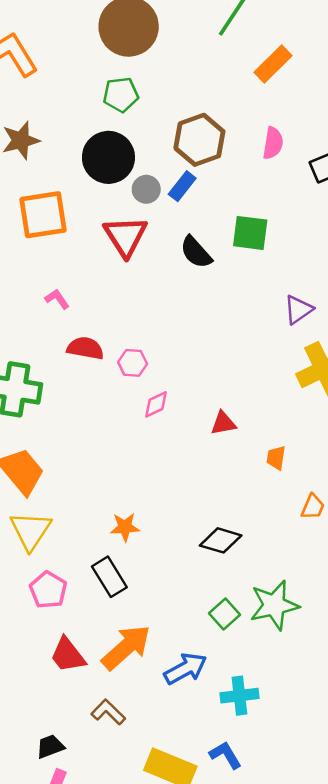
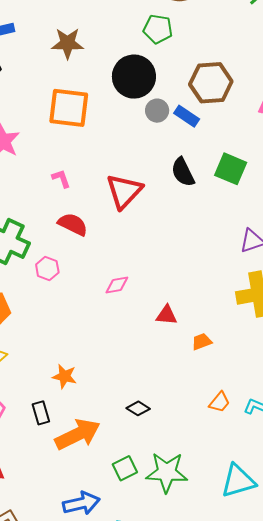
blue rectangle: (182, 186) -> (187, 116), turned 70
red triangle: (125, 236) -> (124, 191), moved
pink hexagon: (133, 363) -> (47, 269), moved
orange trapezoid: (276, 458) -> (202, 342), moved, turned 45
black diamond: (221, 540) -> (138, 408), size x0.7
black rectangle: (109, 577) -> (41, 413), size x0.7
orange arrow: (126, 647) -> (78, 434), moved

